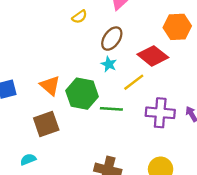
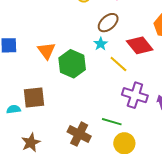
yellow line: (134, 82) -> (118, 64), turned 66
green line: (111, 109) -> (112, 122), moved
brown square: (46, 124) -> (34, 98), moved

